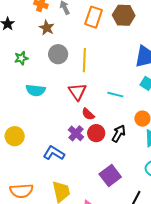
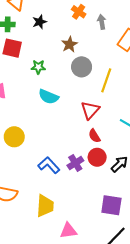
brown star: (47, 28) -> (69, 44), moved
green star: (21, 58) -> (38, 67), moved
purple cross: (76, 133) -> (75, 163), moved
purple square: (110, 175) -> (111, 205), moved, turned 30

